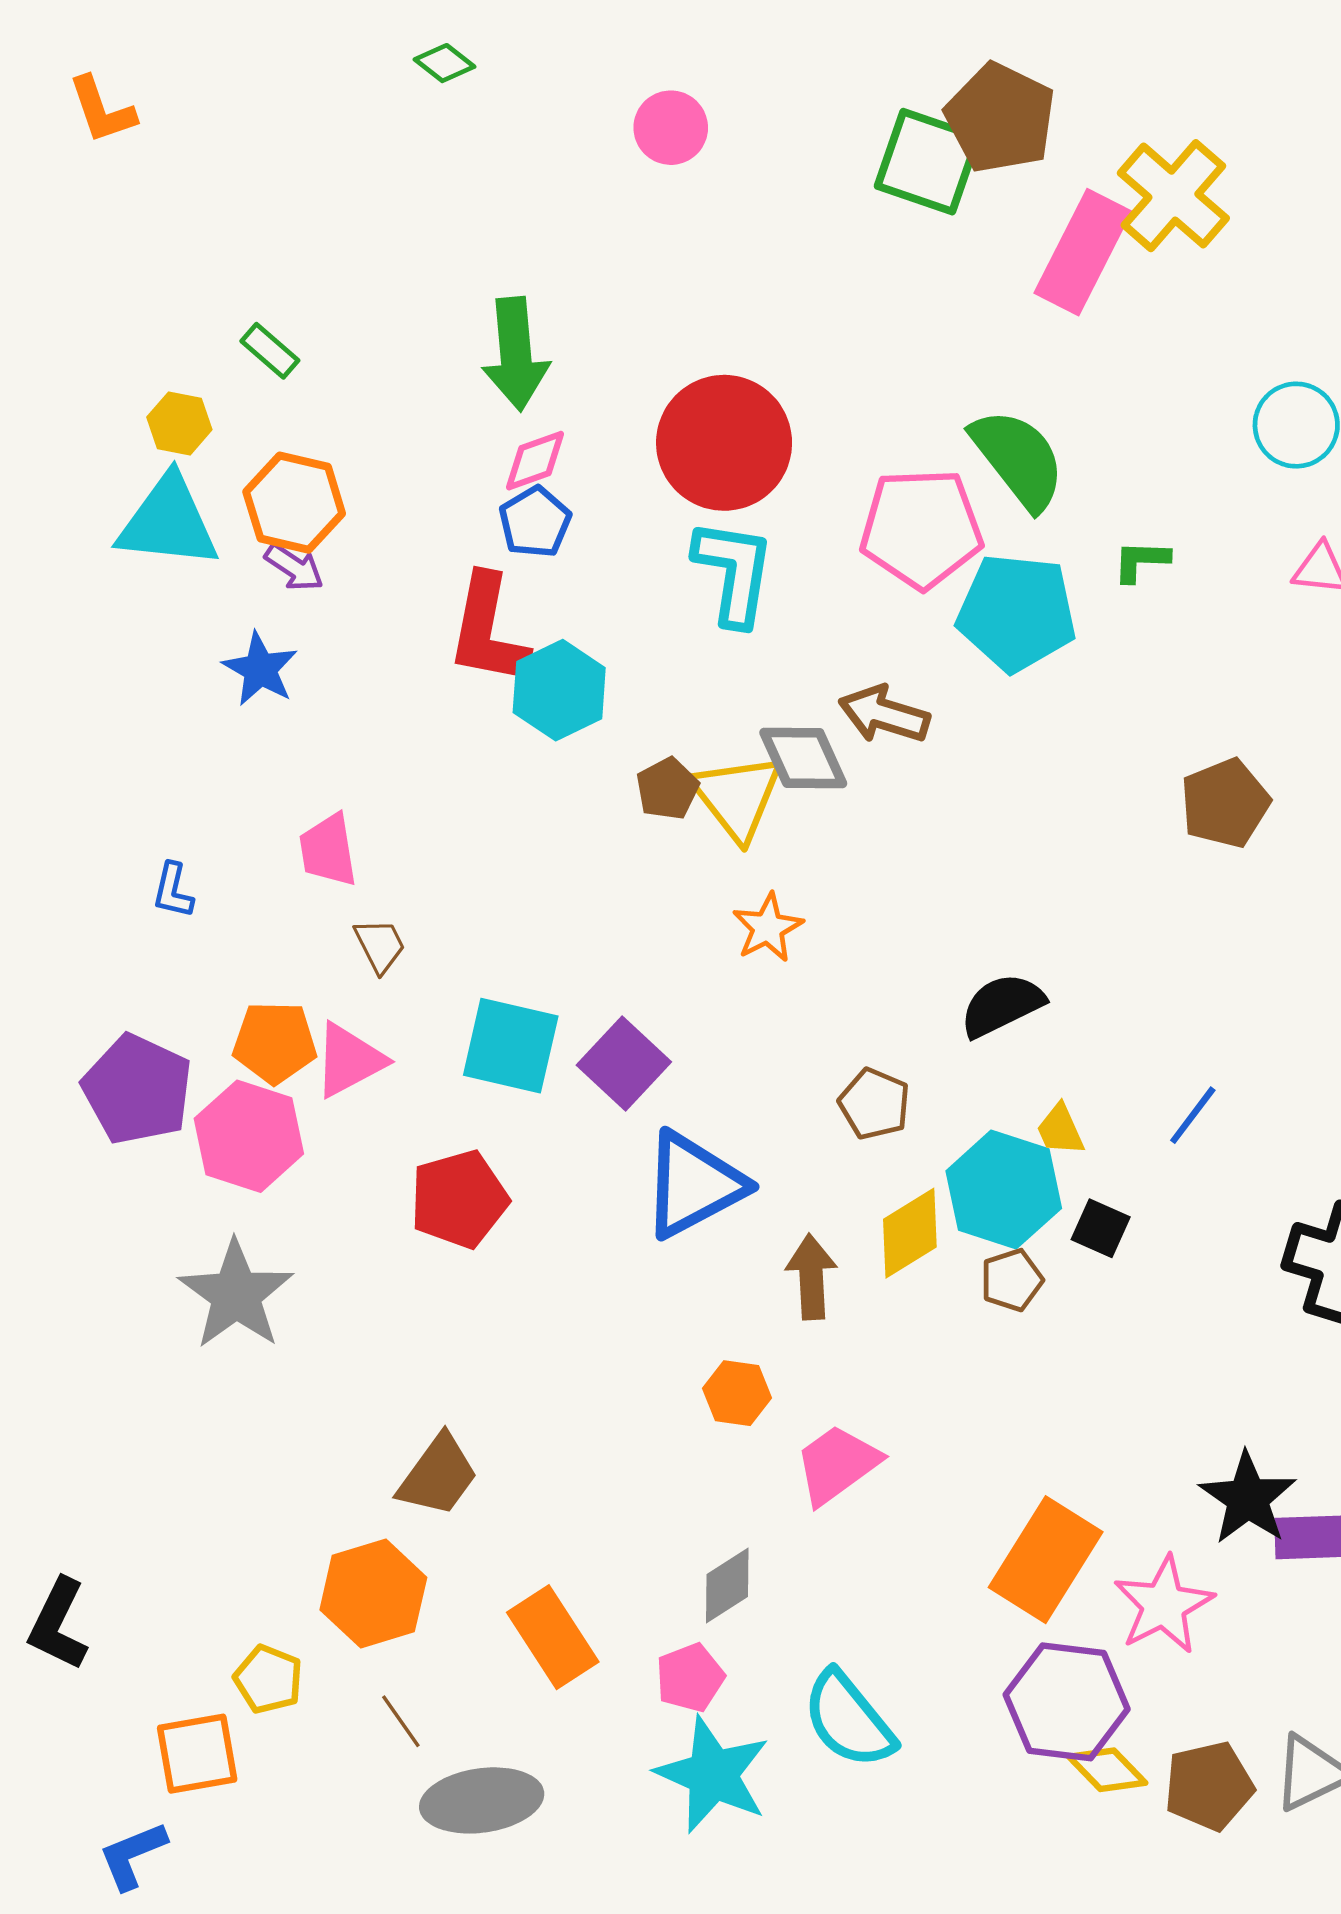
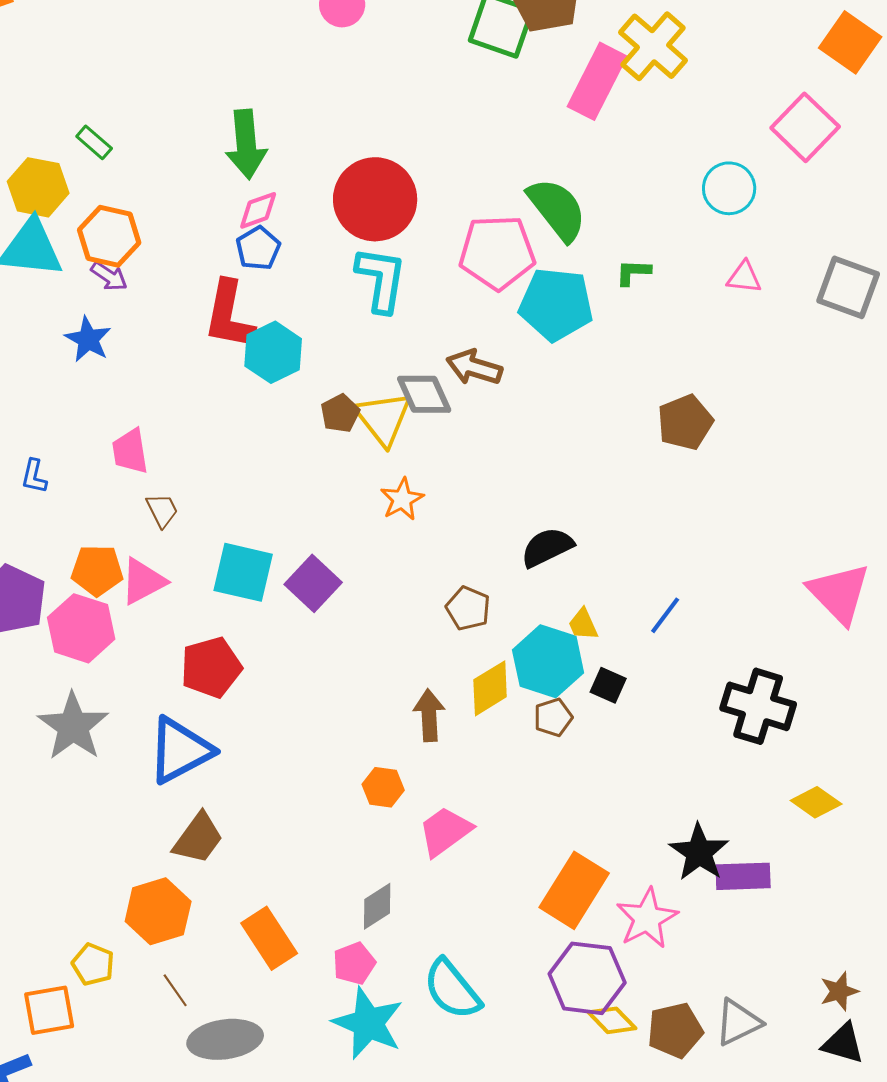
yellow hexagon: (179, 423) -> (38, 187), size x1.5
blue triangle: (693, 1185) -> (180, 750), moved

